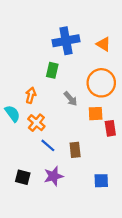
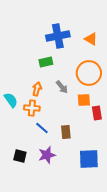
green rectangle: (52, 70) -> (46, 62), turned 64
orange arrow: (31, 95) -> (37, 89), moved
orange cross: (36, 123) -> (32, 108), turned -35
blue square: (101, 181) -> (89, 159), size x1.5

